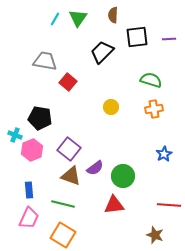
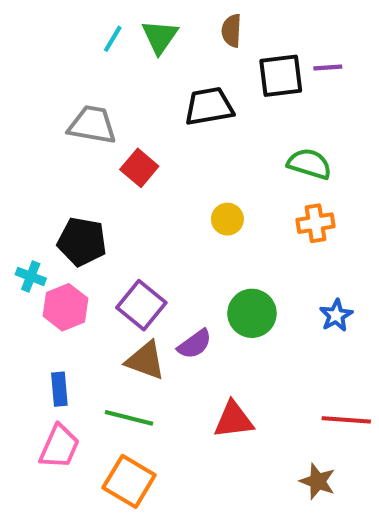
purple line: (169, 39) -> (328, 67), moved
black trapezoid: (102, 52) -> (209, 106), turned 35
green circle: (123, 176) -> (252, 313), moved

